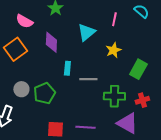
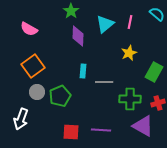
pink semicircle: (24, 21) -> (29, 29), moved
cyan triangle: (86, 32) -> (105, 24), moved
purple diamond: (51, 42) -> (78, 36), moved
orange square: (15, 49) -> (33, 66), moved

